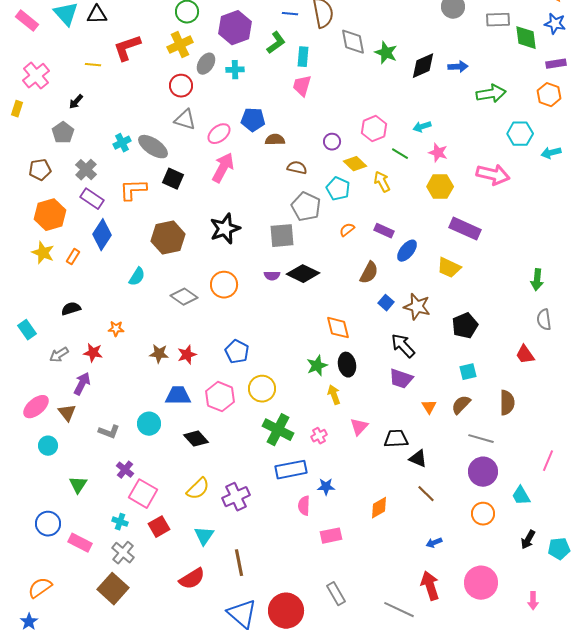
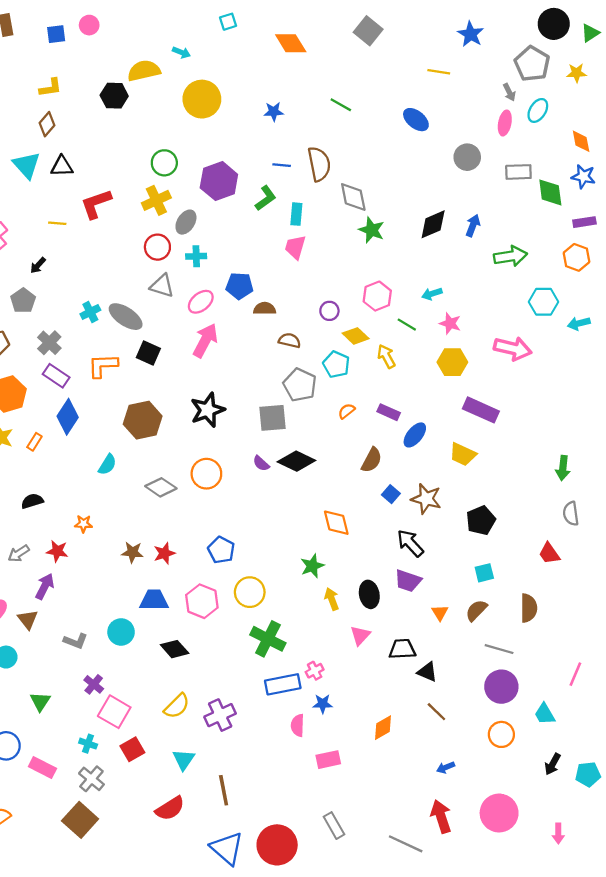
green star: (386, 53) -> (372, 230), moved
blue arrow: (458, 67) -> (473, 225), turned -66
cyan cross: (235, 70) -> (196, 256), moved
purple semicircle: (272, 276) -> (261, 463), turned 42
black ellipse: (347, 365) -> (369, 594), moved
pink cross: (319, 436) -> (315, 671), moved

